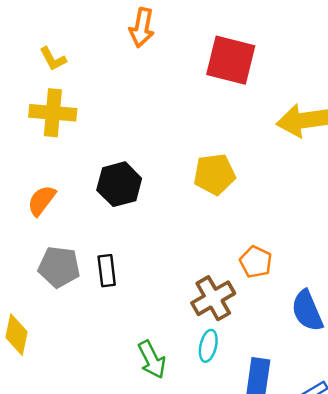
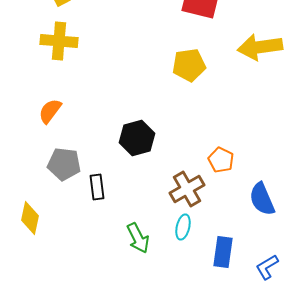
yellow pentagon: (214, 174) -> (189, 65), moved
black hexagon: (119, 184) -> (137, 138), moved
black rectangle: (107, 271) -> (97, 187), moved

